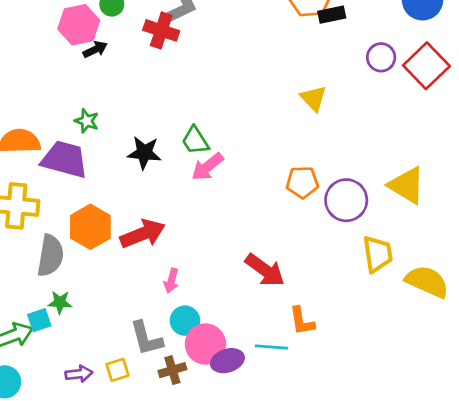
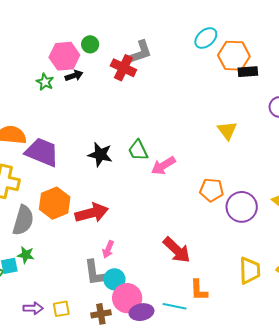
green star: (87, 121) -> (45, 82), moved
pink arrow: (207, 167) -> (163, 166), moved
yellow trapezoid: (378, 254) -> (250, 270), moved
gray L-shape: (146, 338) -> (95, 273), moved

